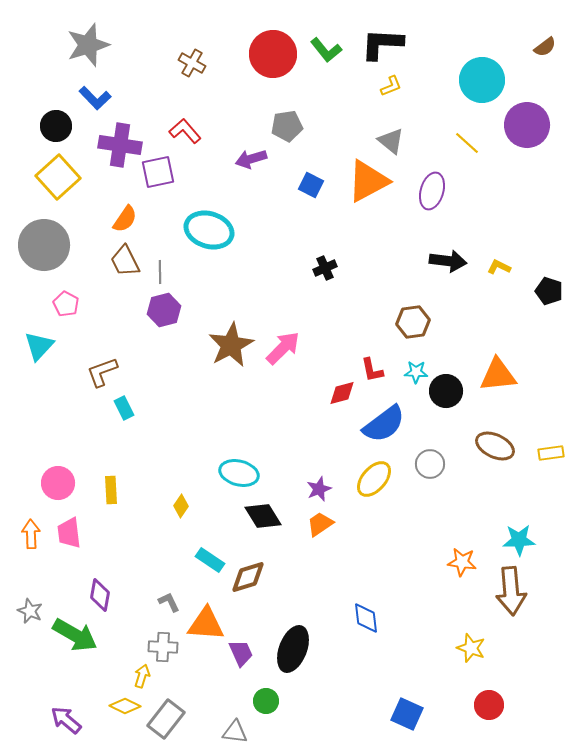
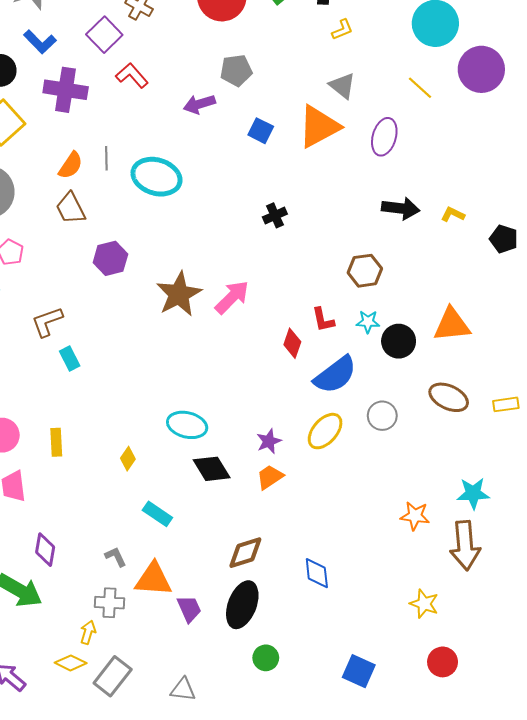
purple square: (158, 172) -> (104, 35), moved, turned -32
gray line: (160, 272) -> (106, 158), moved
red diamond: (342, 393) -> (292, 343), turned -56
brown diamond: (248, 577) -> (245, 553), moved
green circle: (266, 701) -> (266, 658), moved

